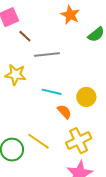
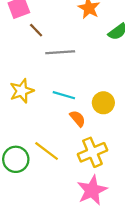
yellow star: (16, 75) -> (22, 91), moved, turned -30

